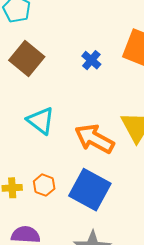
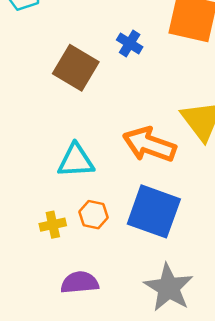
brown square: (27, 58) -> (76, 68), moved
cyan triangle: (41, 121) -> (76, 161), moved, turned -32

